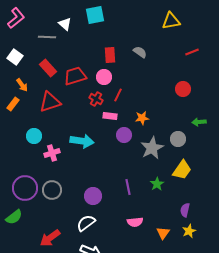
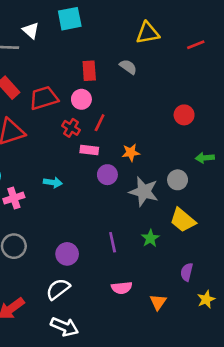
yellow triangle: (171, 21) -> (148, 33), moved
red line: (192, 52) -> (196, 45), moved
cyan arrow: (82, 141) -> (53, 182), size x0.6
gray star: (152, 148) -> (144, 192), turned -30
yellow trapezoid: (182, 170) -> (183, 220), turned 95
yellow star: (189, 231) -> (206, 299), moved

